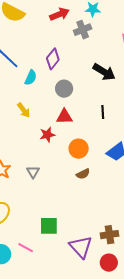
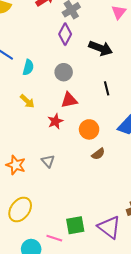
purple diamond: (53, 59) -> (65, 34), moved
green square: (49, 226) -> (75, 225), moved

